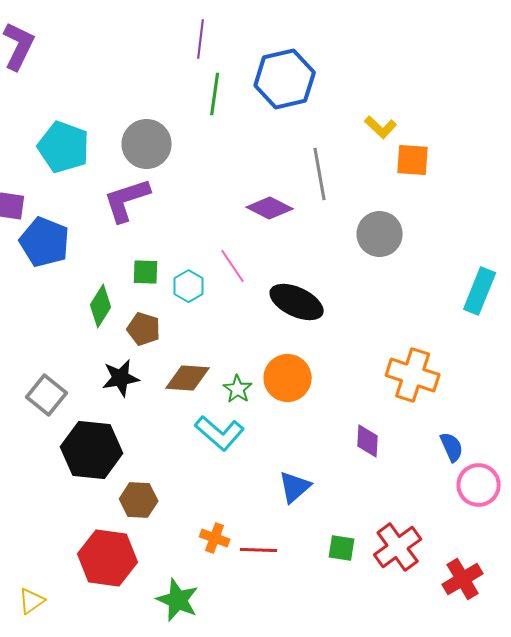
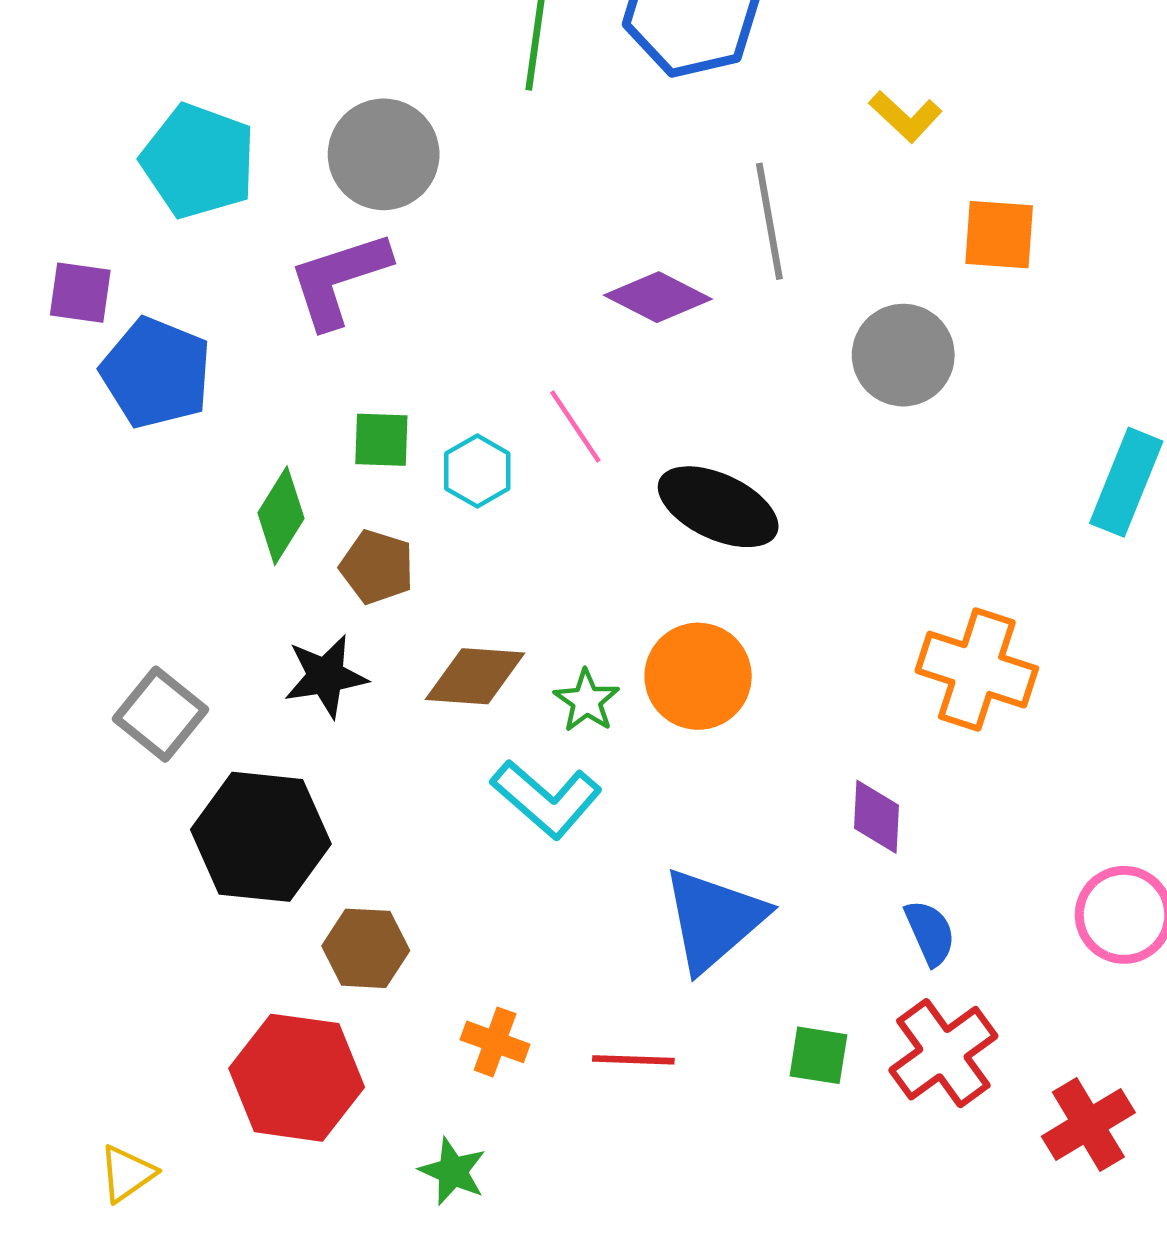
orange square: (413, 160) -> (999, 235), moved
blue semicircle: (452, 447) -> (930, 933), moved
blue triangle: (295, 487) -> (714, 919), size x1.5
orange cross: (215, 538) -> (495, 1042), moved
green star: (178, 600) -> (453, 1171), size x0.7

